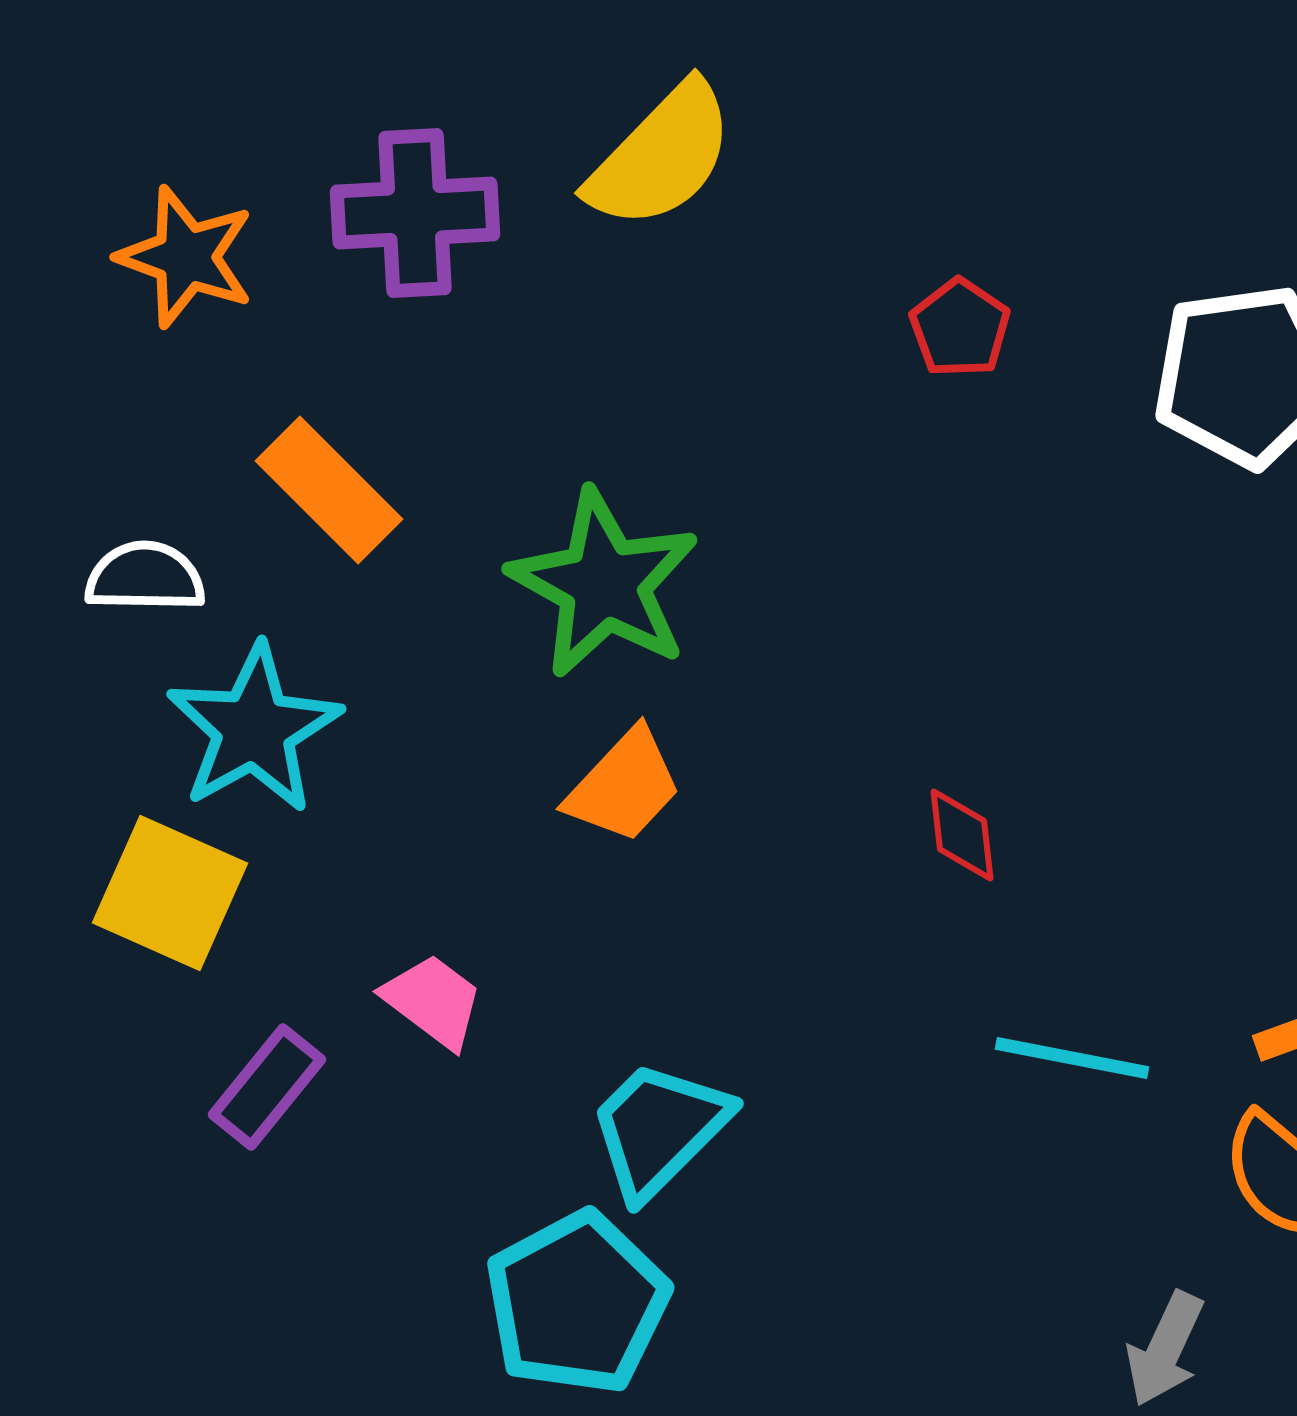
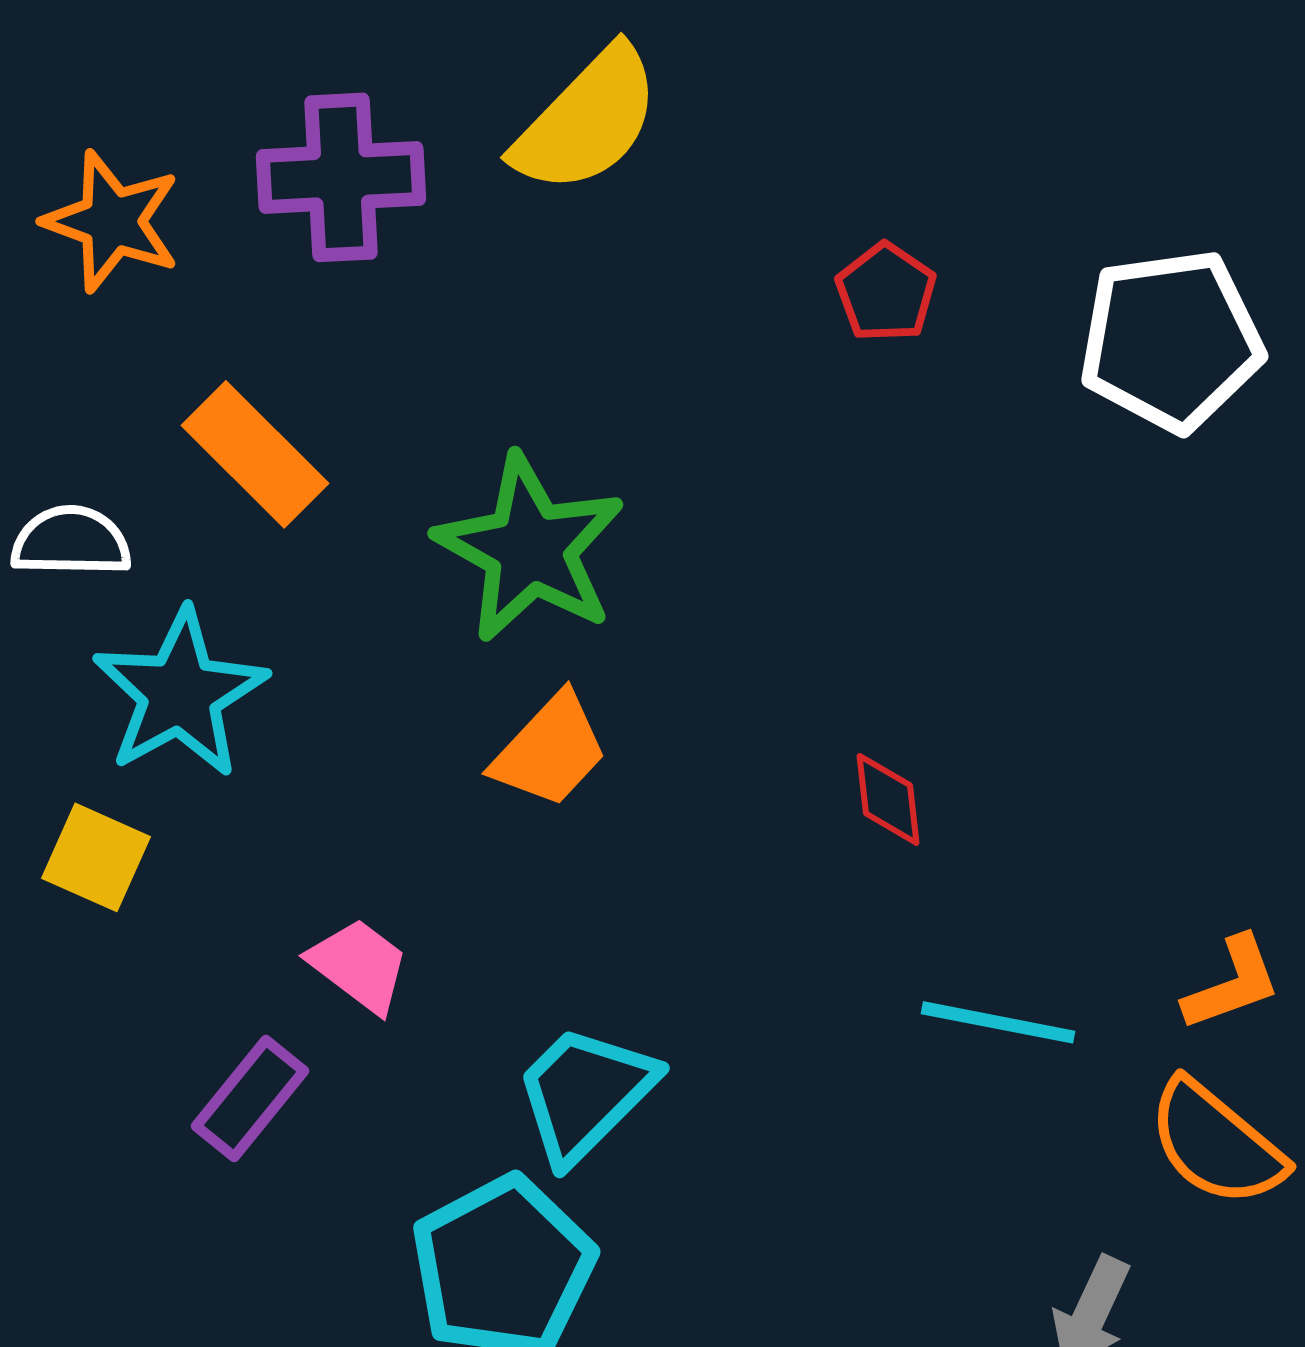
yellow square: (170, 893) -> (96, 857), size x0.7
purple rectangle: (267, 1087) -> (250, 1098), moved

